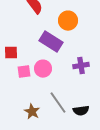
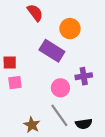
pink circle: (43, 69) -> (60, 88), moved
pink square: (24, 72) -> (15, 83), moved

